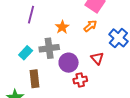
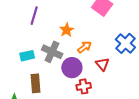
orange arrow: (90, 26) -> (84, 47), moved
gray cross: (49, 48) -> (52, 52), turned 30
cyan rectangle: (26, 53) -> (27, 56), turned 32

